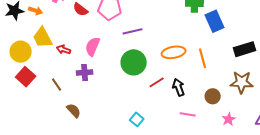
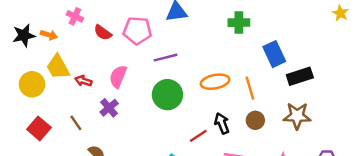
blue rectangle: (214, 21) -> (274, 54), moved
purple cross: (85, 72) -> (109, 108), turned -35
red square: (26, 77) -> (39, 128), moved
red line: (157, 82) -> (198, 136), moved
brown circle: (213, 96) -> (255, 120), moved

